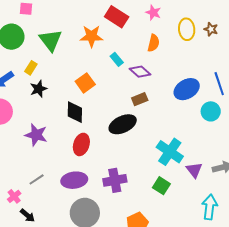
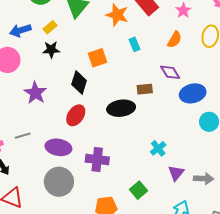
purple diamond: (140, 72) -> (170, 72), moved
cyan cross: (170, 152) -> (158, 148), size x0.6
green square: (161, 186) -> (139, 190), moved

